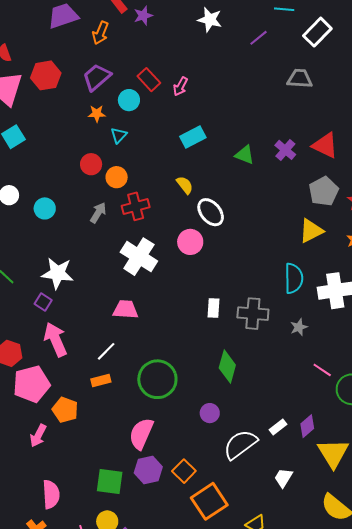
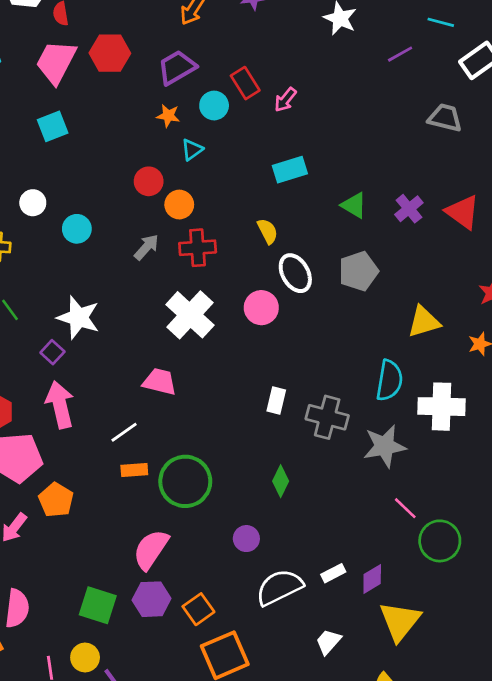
gray pentagon: (324, 191) -> (358, 271), moved
gray star: (299, 327) -> (385, 446), size x1.8
green diamond: (227, 367) -> (281, 481), size x0.7
orange rectangle: (101, 381) -> (134, 470), moved

